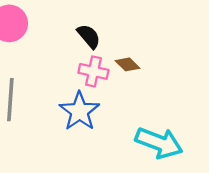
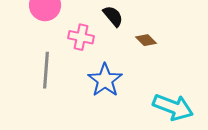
pink cross: (93, 71) -> (81, 37), moved

